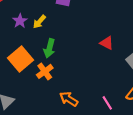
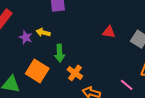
yellow arrow: (39, 22) -> (43, 33), turned 80
orange cross: (45, 71) -> (75, 73), moved

